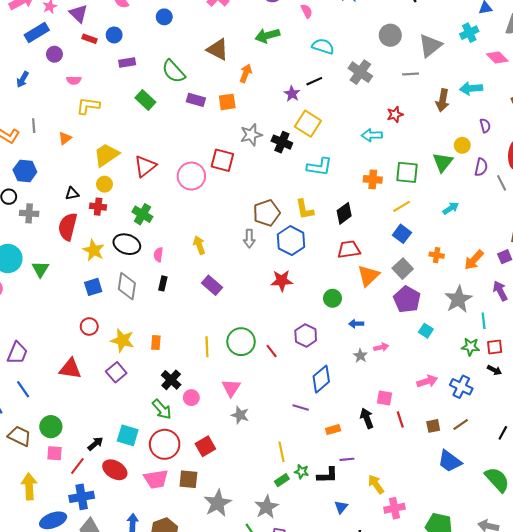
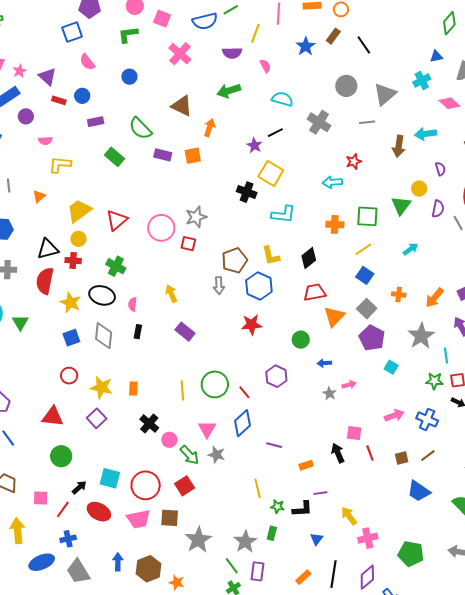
gray star: (251, 135) -> (196, 217), moved
red square: (222, 160) -> (188, 244), moved, size x0.7
black triangle: (72, 194) -> (48, 249), size x1.6
blue diamond: (321, 379) -> (243, 423), moved
green arrow: (162, 409) -> (189, 455), moved
green circle: (51, 427) -> (61, 456), moved
green rectangle: (282, 480) -> (272, 533), moved, turned -40
blue cross: (82, 497) -> (68, 539), size x0.7

